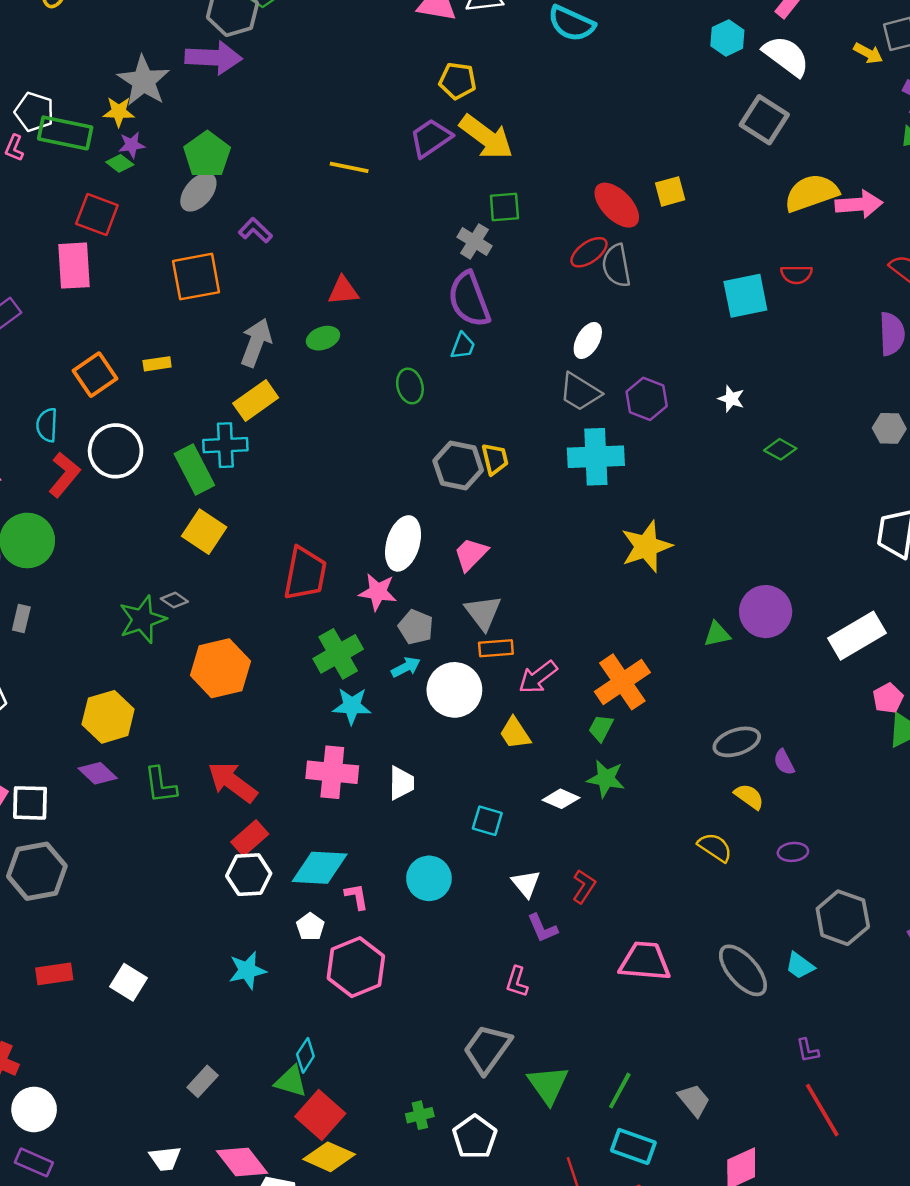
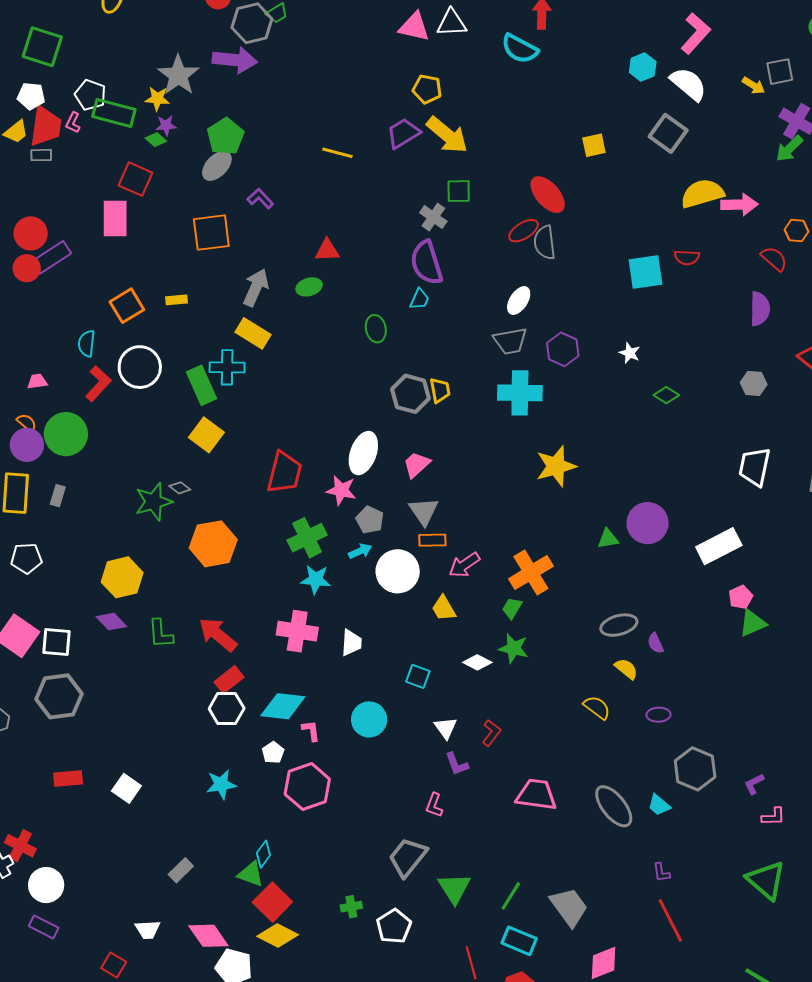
yellow square: (670, 191) -> (594, 145), moved
gray trapezoid: (580, 392) -> (510, 341), turned -45
yellow rectangle: (256, 401) -> (253, 333), turned 64
gray trapezoid: (694, 1100) -> (569, 907), size x1.5

